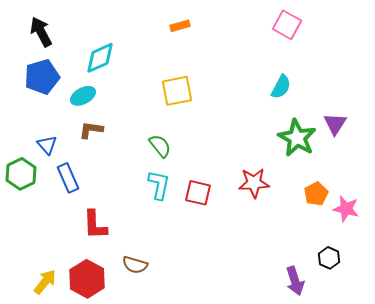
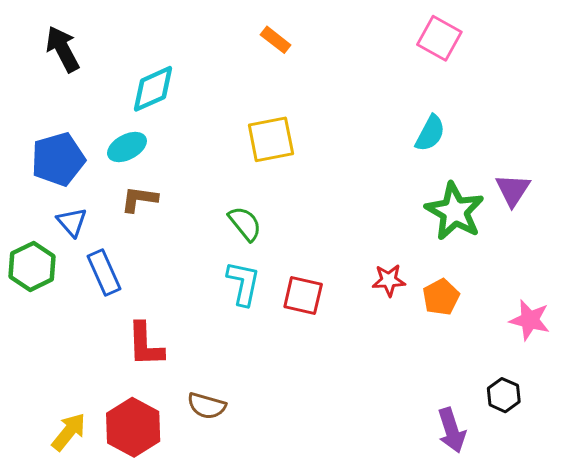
orange rectangle: (180, 26) -> (276, 40), turned 54
blue pentagon: (42, 77) -> (58, 159), moved
red star: (254, 183) -> (389, 280), size x0.7
orange pentagon: (316, 194) -> (441, 297), moved

